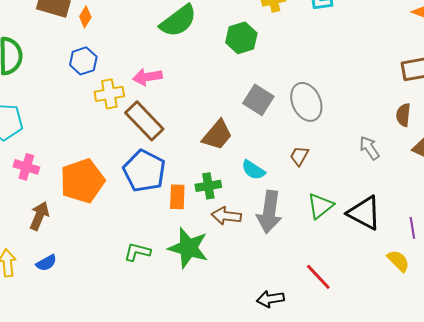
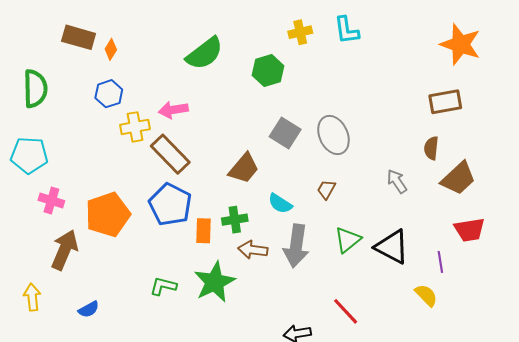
brown arrow: (39, 216) -> (64, 250), size x1.4
green star: (188, 248) -> (215, 282), turned 30
blue semicircle: (46, 263) -> (89, 309), moved

